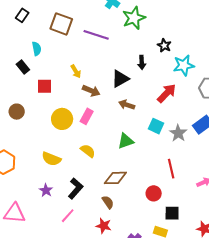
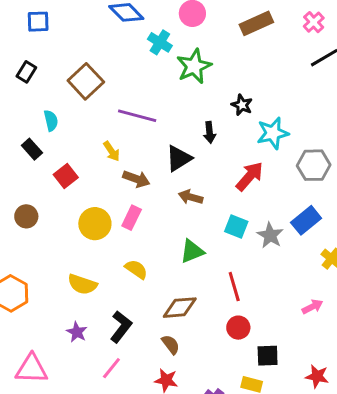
brown square: (61, 24) -> (86, 81), turned 30
purple line: (96, 35) -> (137, 116), moved
red square: (44, 86) -> (66, 176), turned -35
red line: (171, 169) -> (234, 287), moved

